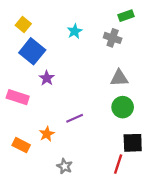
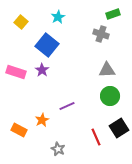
cyan star: (75, 31) -> (58, 17), moved
blue square: (32, 51) -> (47, 45), moved
pink rectangle: (18, 97) -> (16, 72), moved
black square: (133, 143) -> (119, 128), turned -30
red line: (118, 164) -> (96, 137), moved, turned -42

